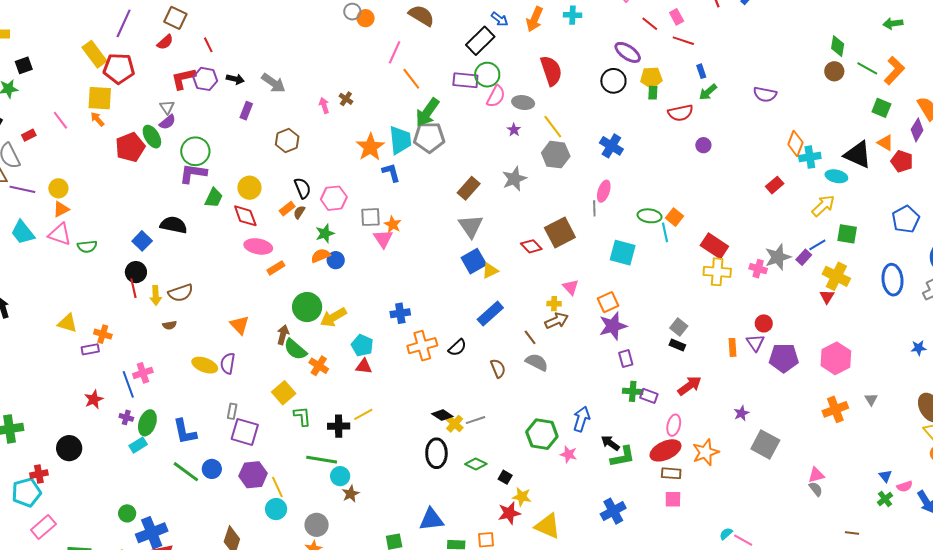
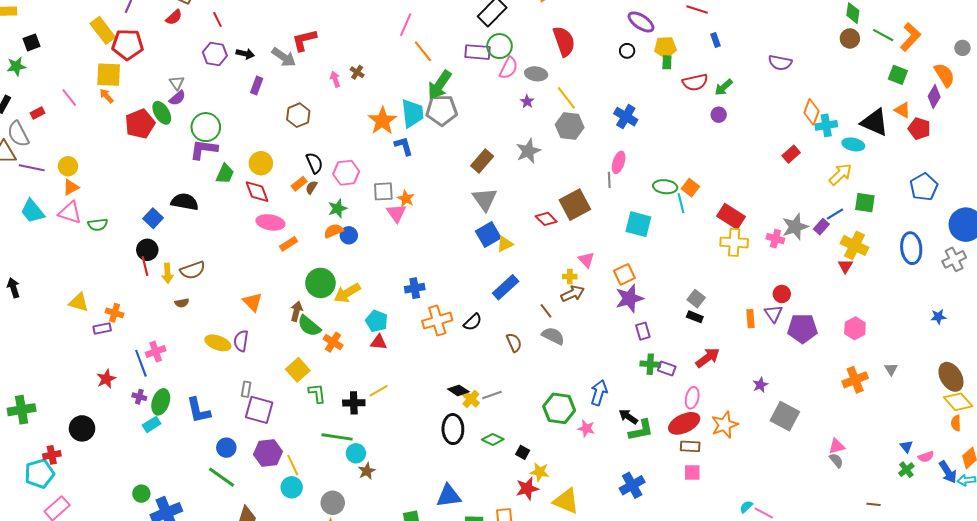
red L-shape: (183, 79) -> (304, 40), moved
black circle: (613, 81) -> (627, 51), size x0.6
green arrow: (708, 92) -> (724, 87), moved
pink hexagon: (836, 358) -> (855, 328), size x0.7
green line: (186, 472) -> (221, 477), moved

